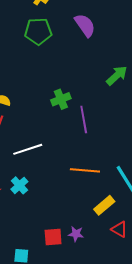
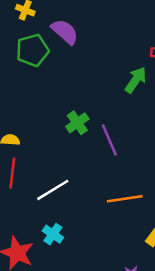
purple semicircle: (85, 25) -> (65, 32), moved

